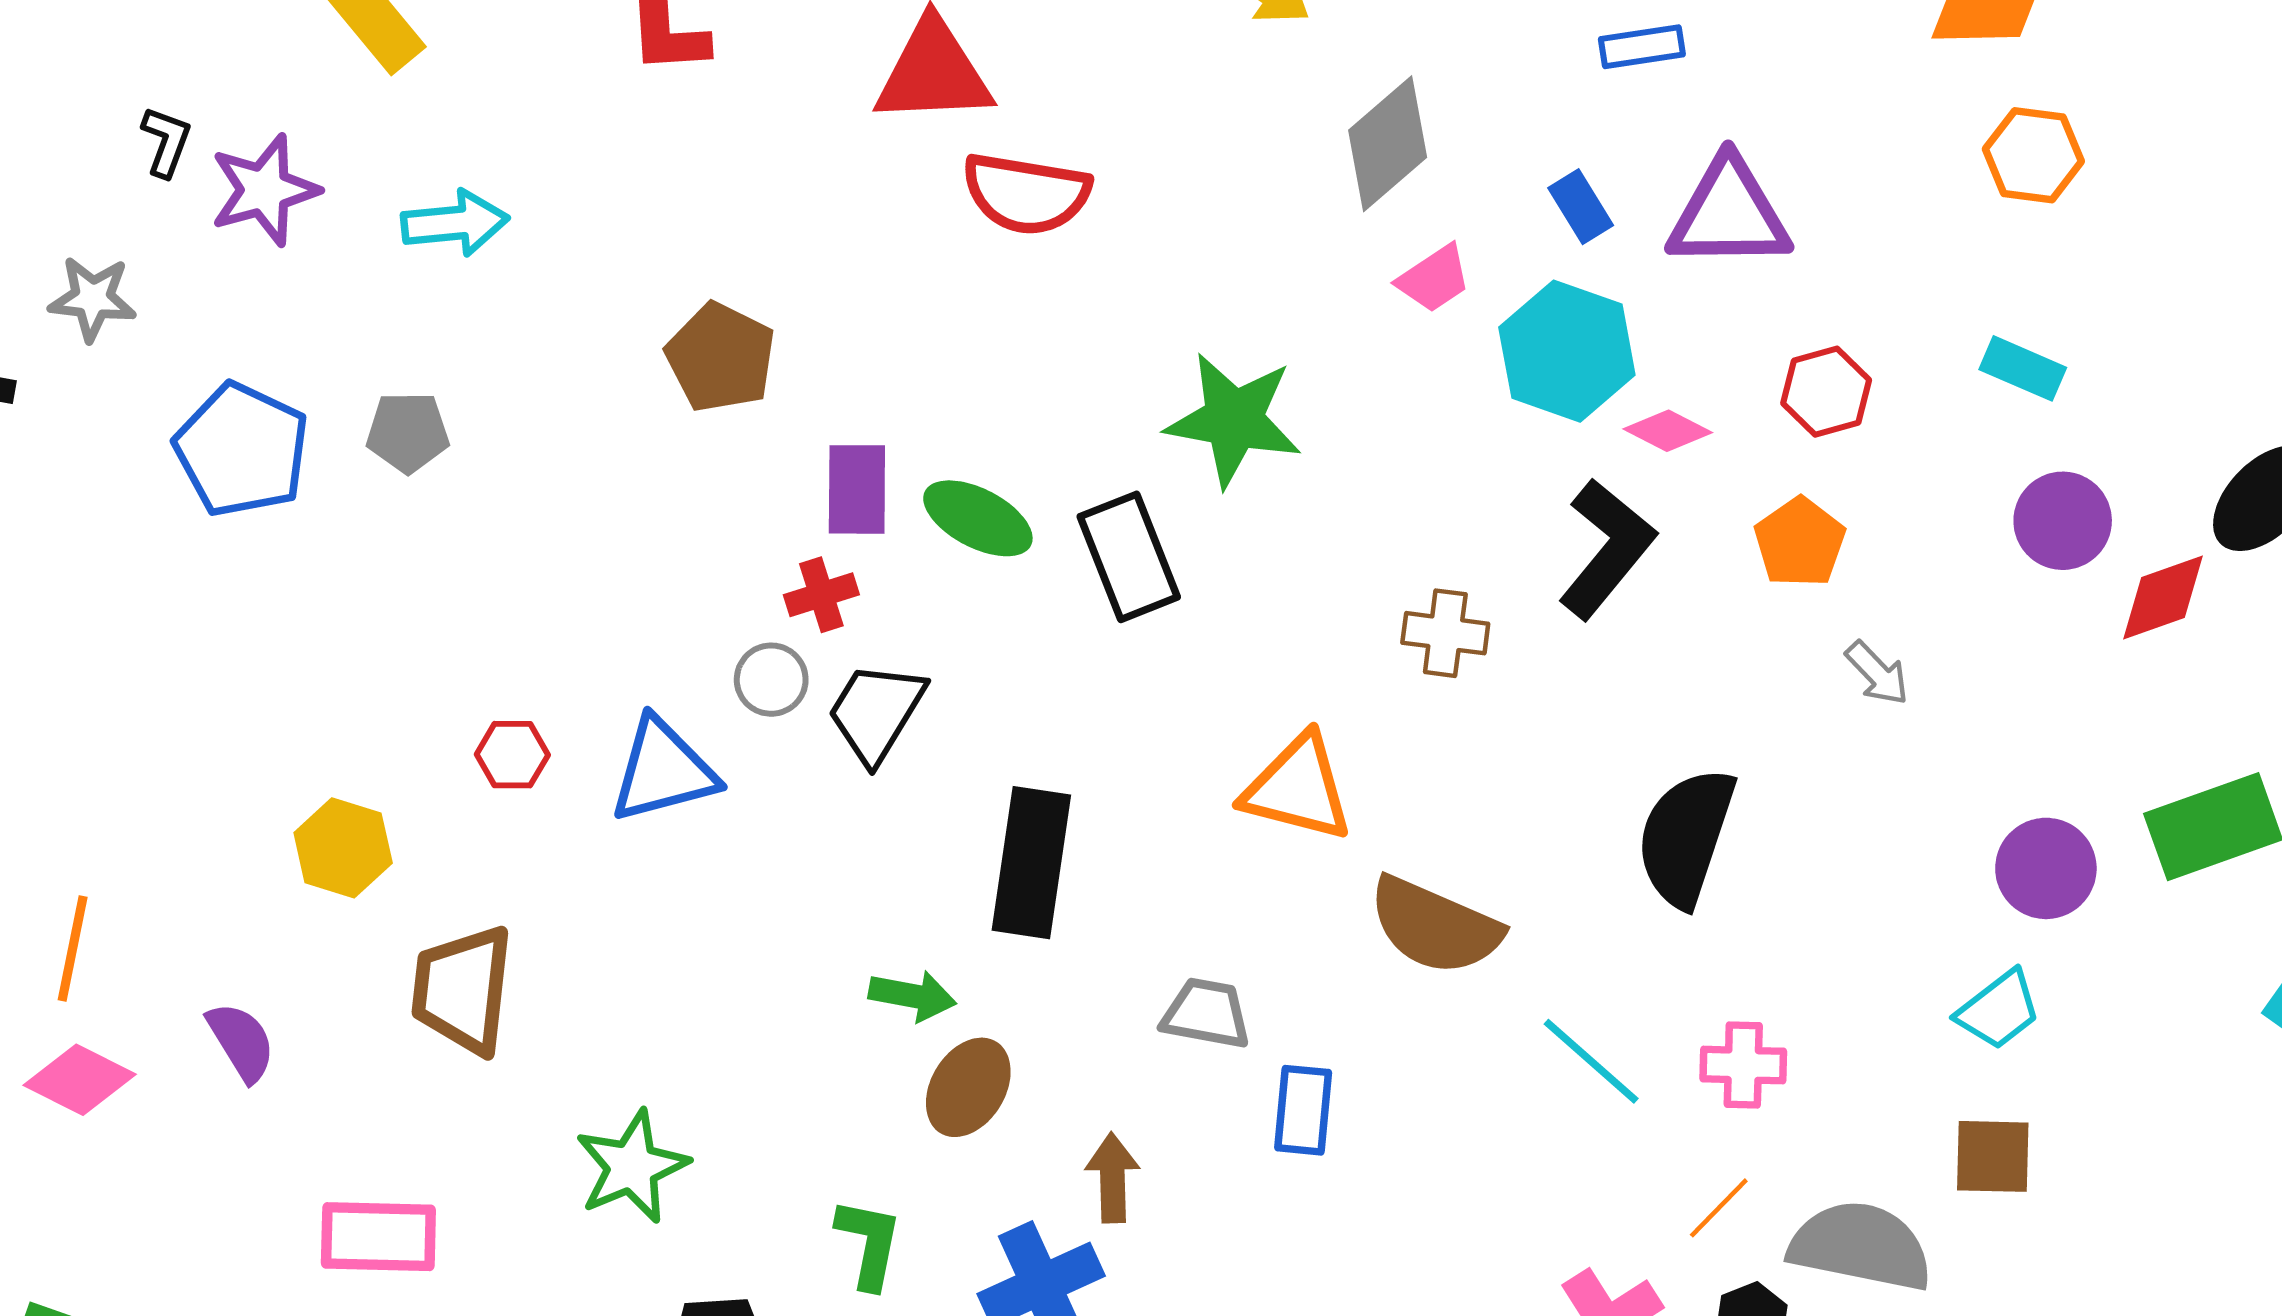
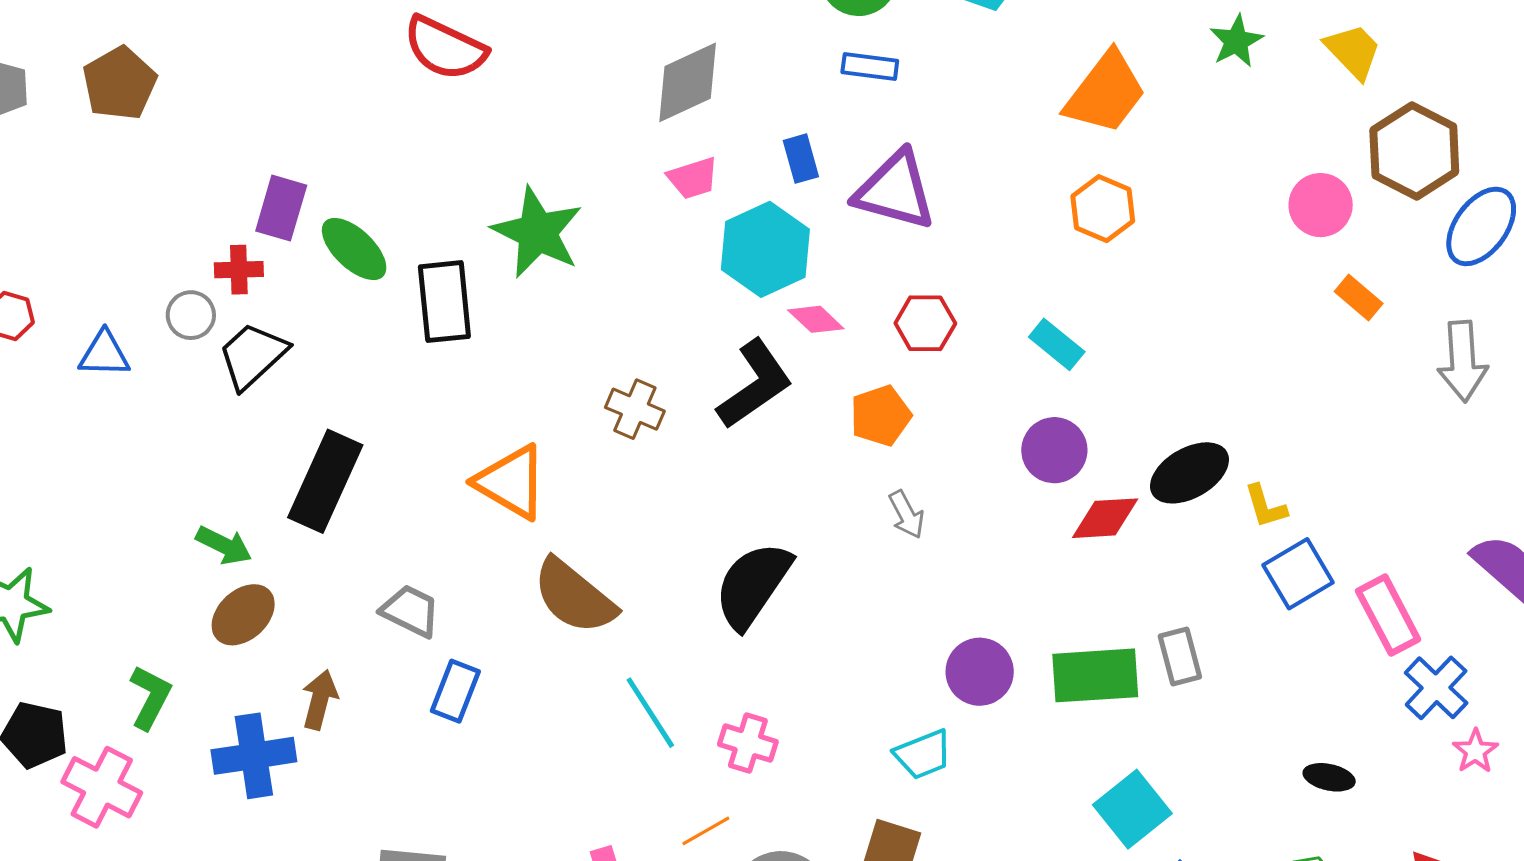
brown pentagon: (721, 357) -> (120, 83), moved
blue triangle: (663, 771) -> (104, 354), size x0.7

